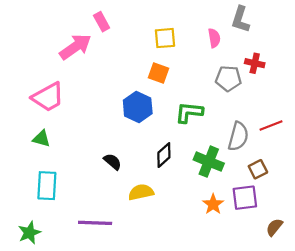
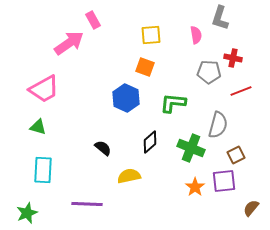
red line: (271, 126) -> (241, 91), moved

